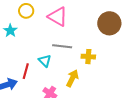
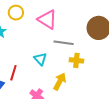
gray line: (62, 46) -> (64, 43), moved
cyan triangle: (45, 61) -> (40, 59), moved

